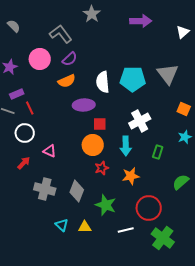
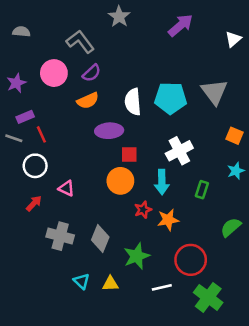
purple arrow: (141, 21) -> (181, 25), turned -40
gray semicircle: (14, 26) -> (21, 32), turned -40
red star: (102, 168) -> (143, 210), moved
green star: (106, 205) -> (137, 256), turned 30

